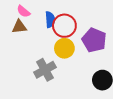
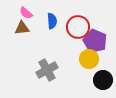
red circle: (64, 26) -> (78, 27), moved
yellow circle: (64, 48) -> (89, 59), moved

